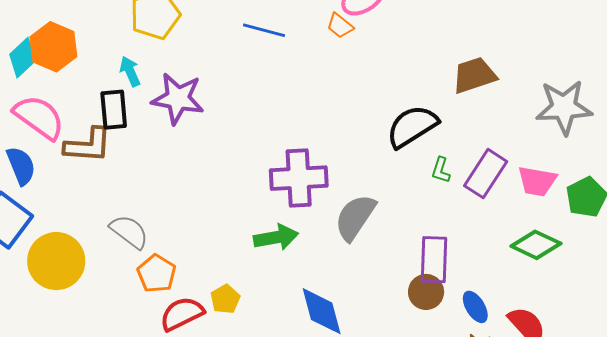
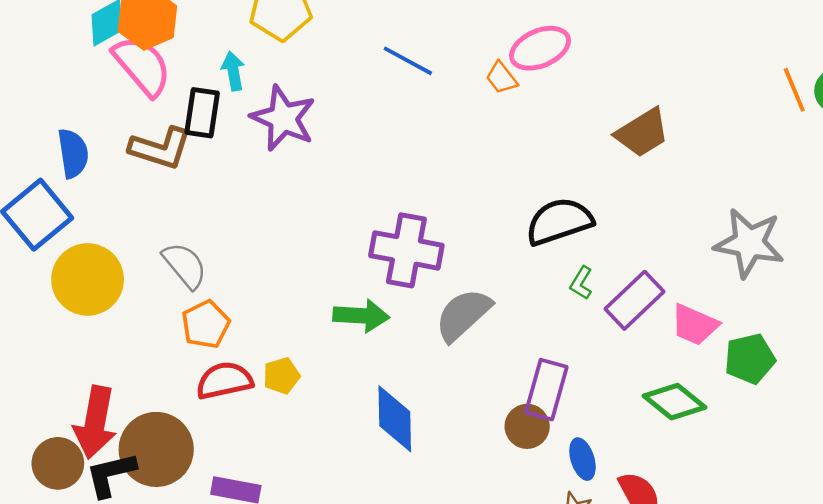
brown trapezoid: (474, 75) -> (642, 133), moved, turned 153
pink semicircle: (39, 117) -> (142, 66), moved

